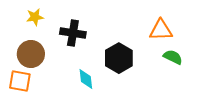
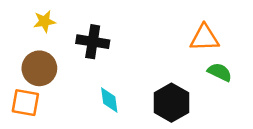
black hexagon: (119, 58) -> (171, 103), moved

